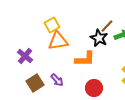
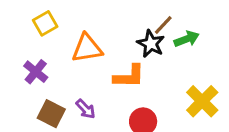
yellow square: (52, 25) -> (45, 23), moved
brown square: (35, 83) -> (51, 114), turned -30

